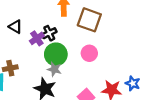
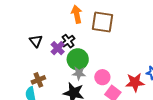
black triangle: (15, 27) -> (36, 41), turned 32
pink circle: (89, 53) -> (102, 77), moved

